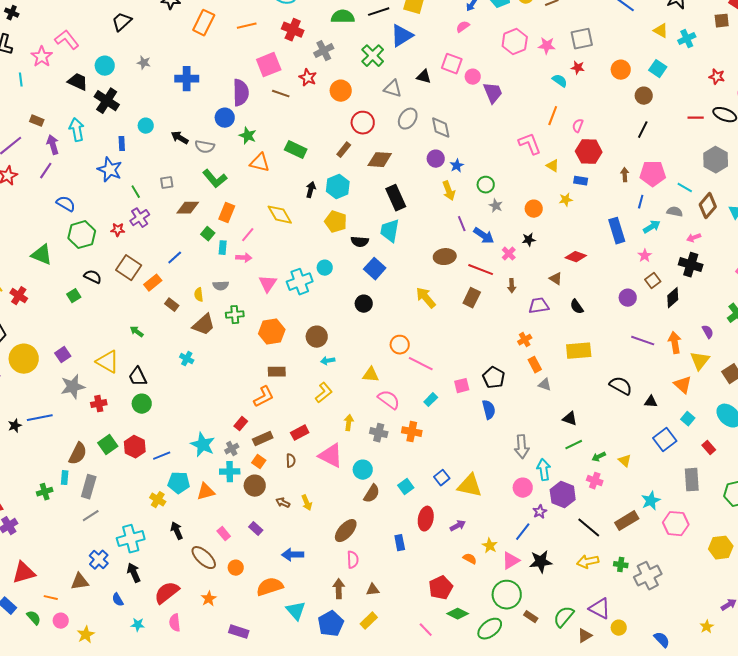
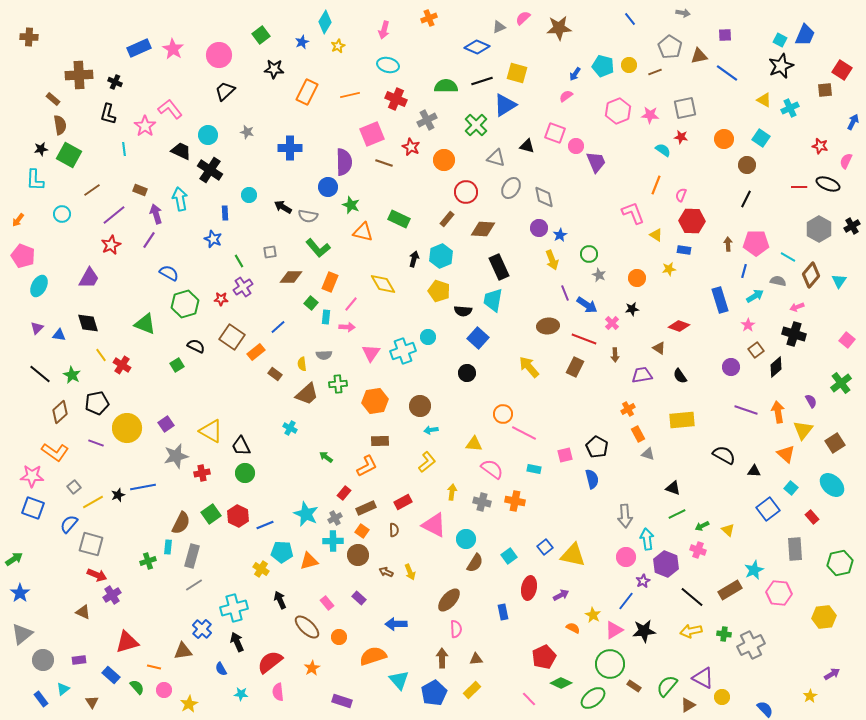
blue star: (110, 170) -> (213, 239), size x0.7
green arrow: (137, 332) -> (326, 457), moved
cyan rectangle: (431, 400) -> (534, 469), turned 56

